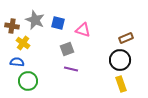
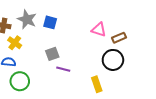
pink triangle: (83, 30) -> (99, 30), moved
gray square: (67, 49) -> (52, 54), moved
yellow rectangle: (121, 84) -> (97, 84), moved

